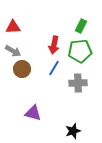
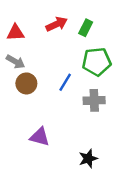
green rectangle: (81, 26) -> (86, 28), moved
red arrow: (54, 45) -> (57, 24), moved, turned -126

